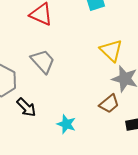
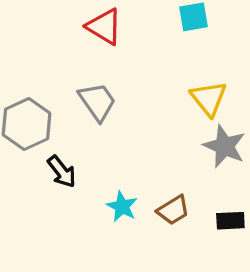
brown trapezoid: (109, 104) -> (173, 210), moved

